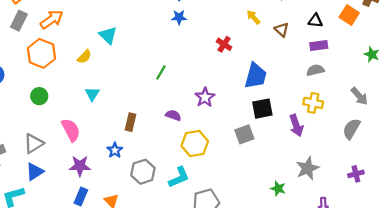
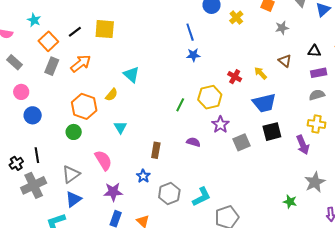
yellow arrow: (253, 17) -> (261, 73), moved
orange hexagon: (41, 53) -> (84, 106), moved
blue trapezoid: (256, 76) -> (264, 103), turned 65
gray square: (244, 134) -> (241, 142), moved
yellow hexagon: (195, 143) -> (210, 97), moved

